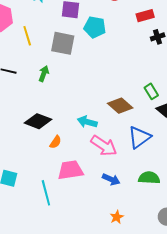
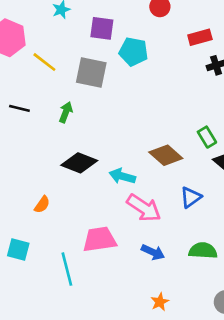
yellow line: (27, 36) -> (44, 62), turned -36
black diamond: (38, 121) -> (79, 163), moved
blue triangle: (139, 137) -> (191, 197), size x0.7
orange semicircle: (55, 142) -> (42, 205), moved

